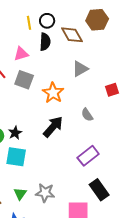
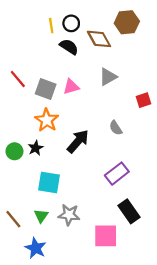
black semicircle: (45, 42) -> (69, 47), turned -60
pink triangle: (21, 54) -> (71, 87), moved
orange star: (53, 93) -> (47, 120), moved
cyan square: (16, 157) -> (49, 182), moved

